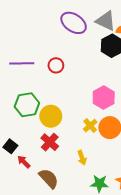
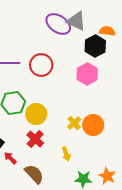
gray triangle: (106, 21) -> (76, 21), moved
red circle: (56, 65) -> (41, 65), size x1.5
pink hexagon: (104, 98) -> (87, 74), moved

